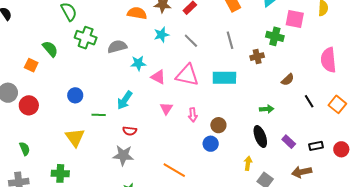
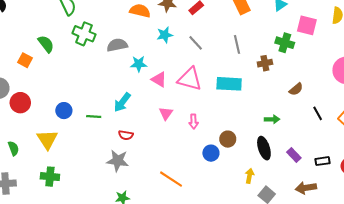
blue circle: (75, 95) -> (64, 111), moved
brown circle: (218, 125) -> (228, 139), moved
yellow triangle: (75, 137) -> (47, 139), moved

